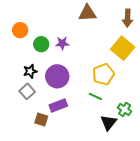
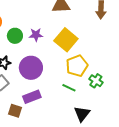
yellow square: (123, 48) -> (66, 40), moved
green cross: (125, 109) -> (96, 81), moved

